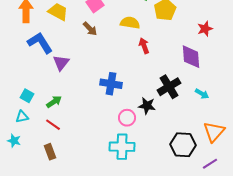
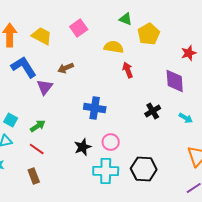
brown arrow: (90, 29) -> (66, 68), moved, turned 112
black cross: (169, 87) -> (153, 111), size x0.7
black star: (147, 106) -> (83, 147), moved, turned -30
black hexagon: (183, 145) -> (144, 169), moved

